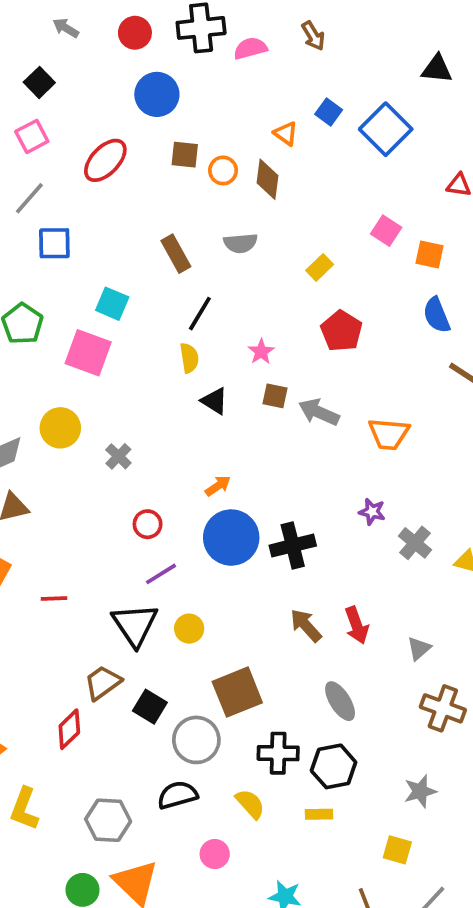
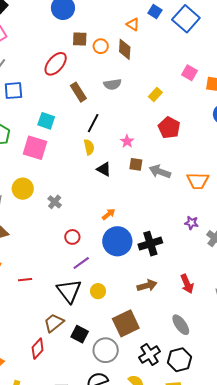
red ellipse: (105, 160) -> (56, 64), moved
brown arrow: (306, 625) -> (147, 286), moved, turned 120
black cross: (278, 753) -> (150, 355), turned -30

